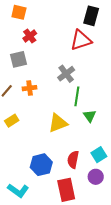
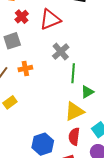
red triangle: (81, 40) -> (50, 19), moved
green triangle: (90, 116) -> (87, 92), turned 40
yellow triangle: (58, 123) -> (74, 111), moved

